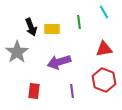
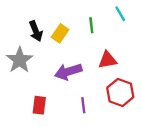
yellow rectangle: (52, 29) -> (60, 33), turned -56
red triangle: (104, 49) -> (108, 60), moved

